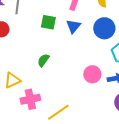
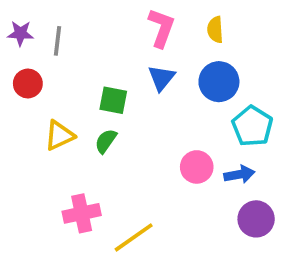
green square: (48, 22) -> (113, 100), moved
yellow triangle: (12, 80) -> (59, 135), moved

